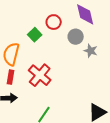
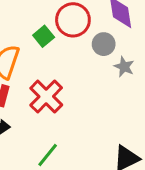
red circle: (54, 22) -> (73, 20), size x1.5

